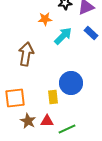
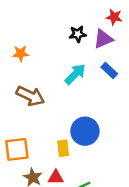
orange star: (45, 19) -> (21, 53), moved
brown arrow: (26, 54) -> (30, 96), turned 105

